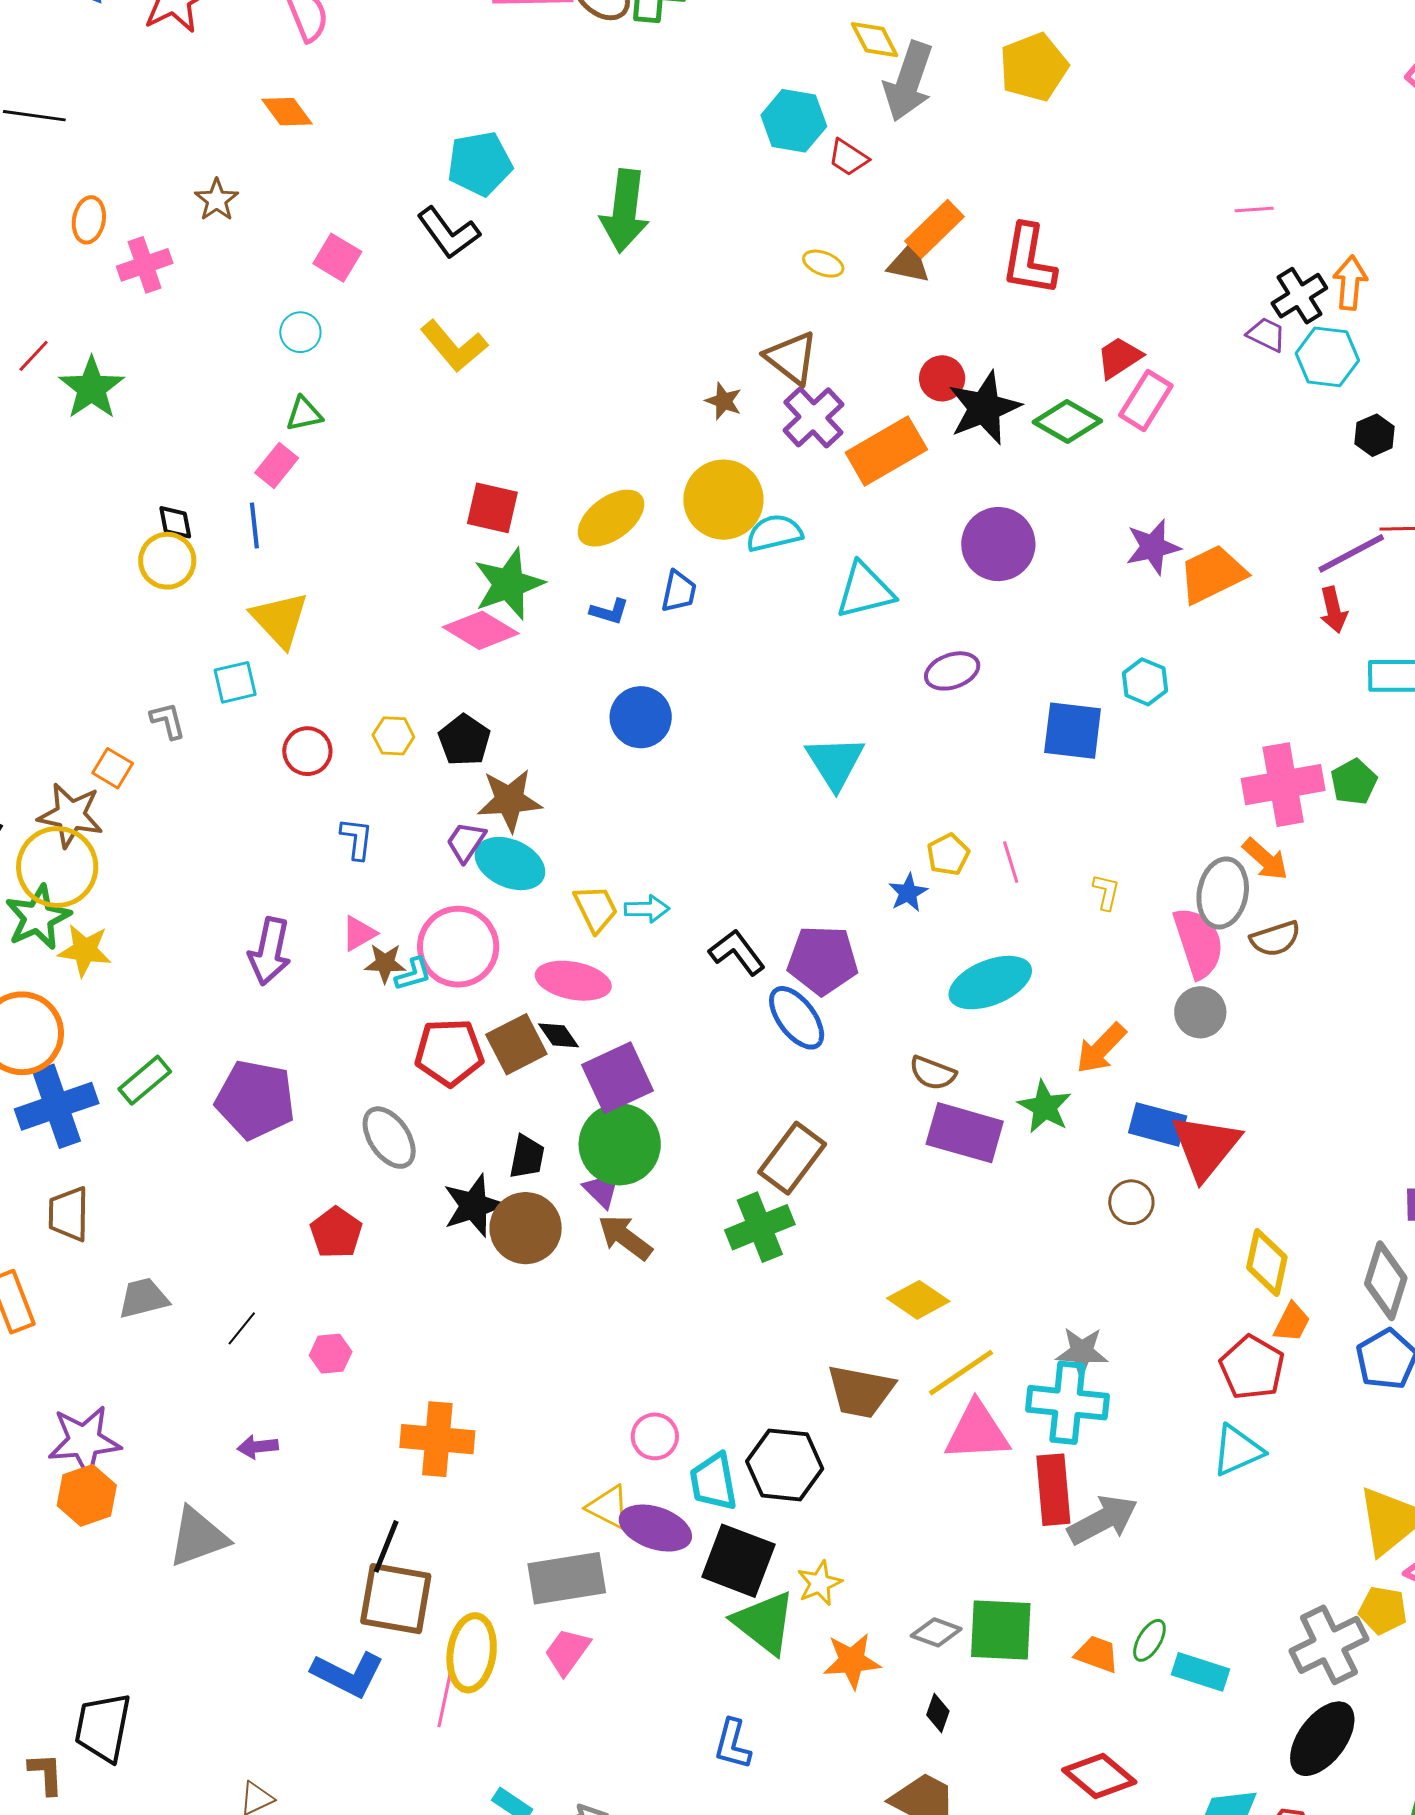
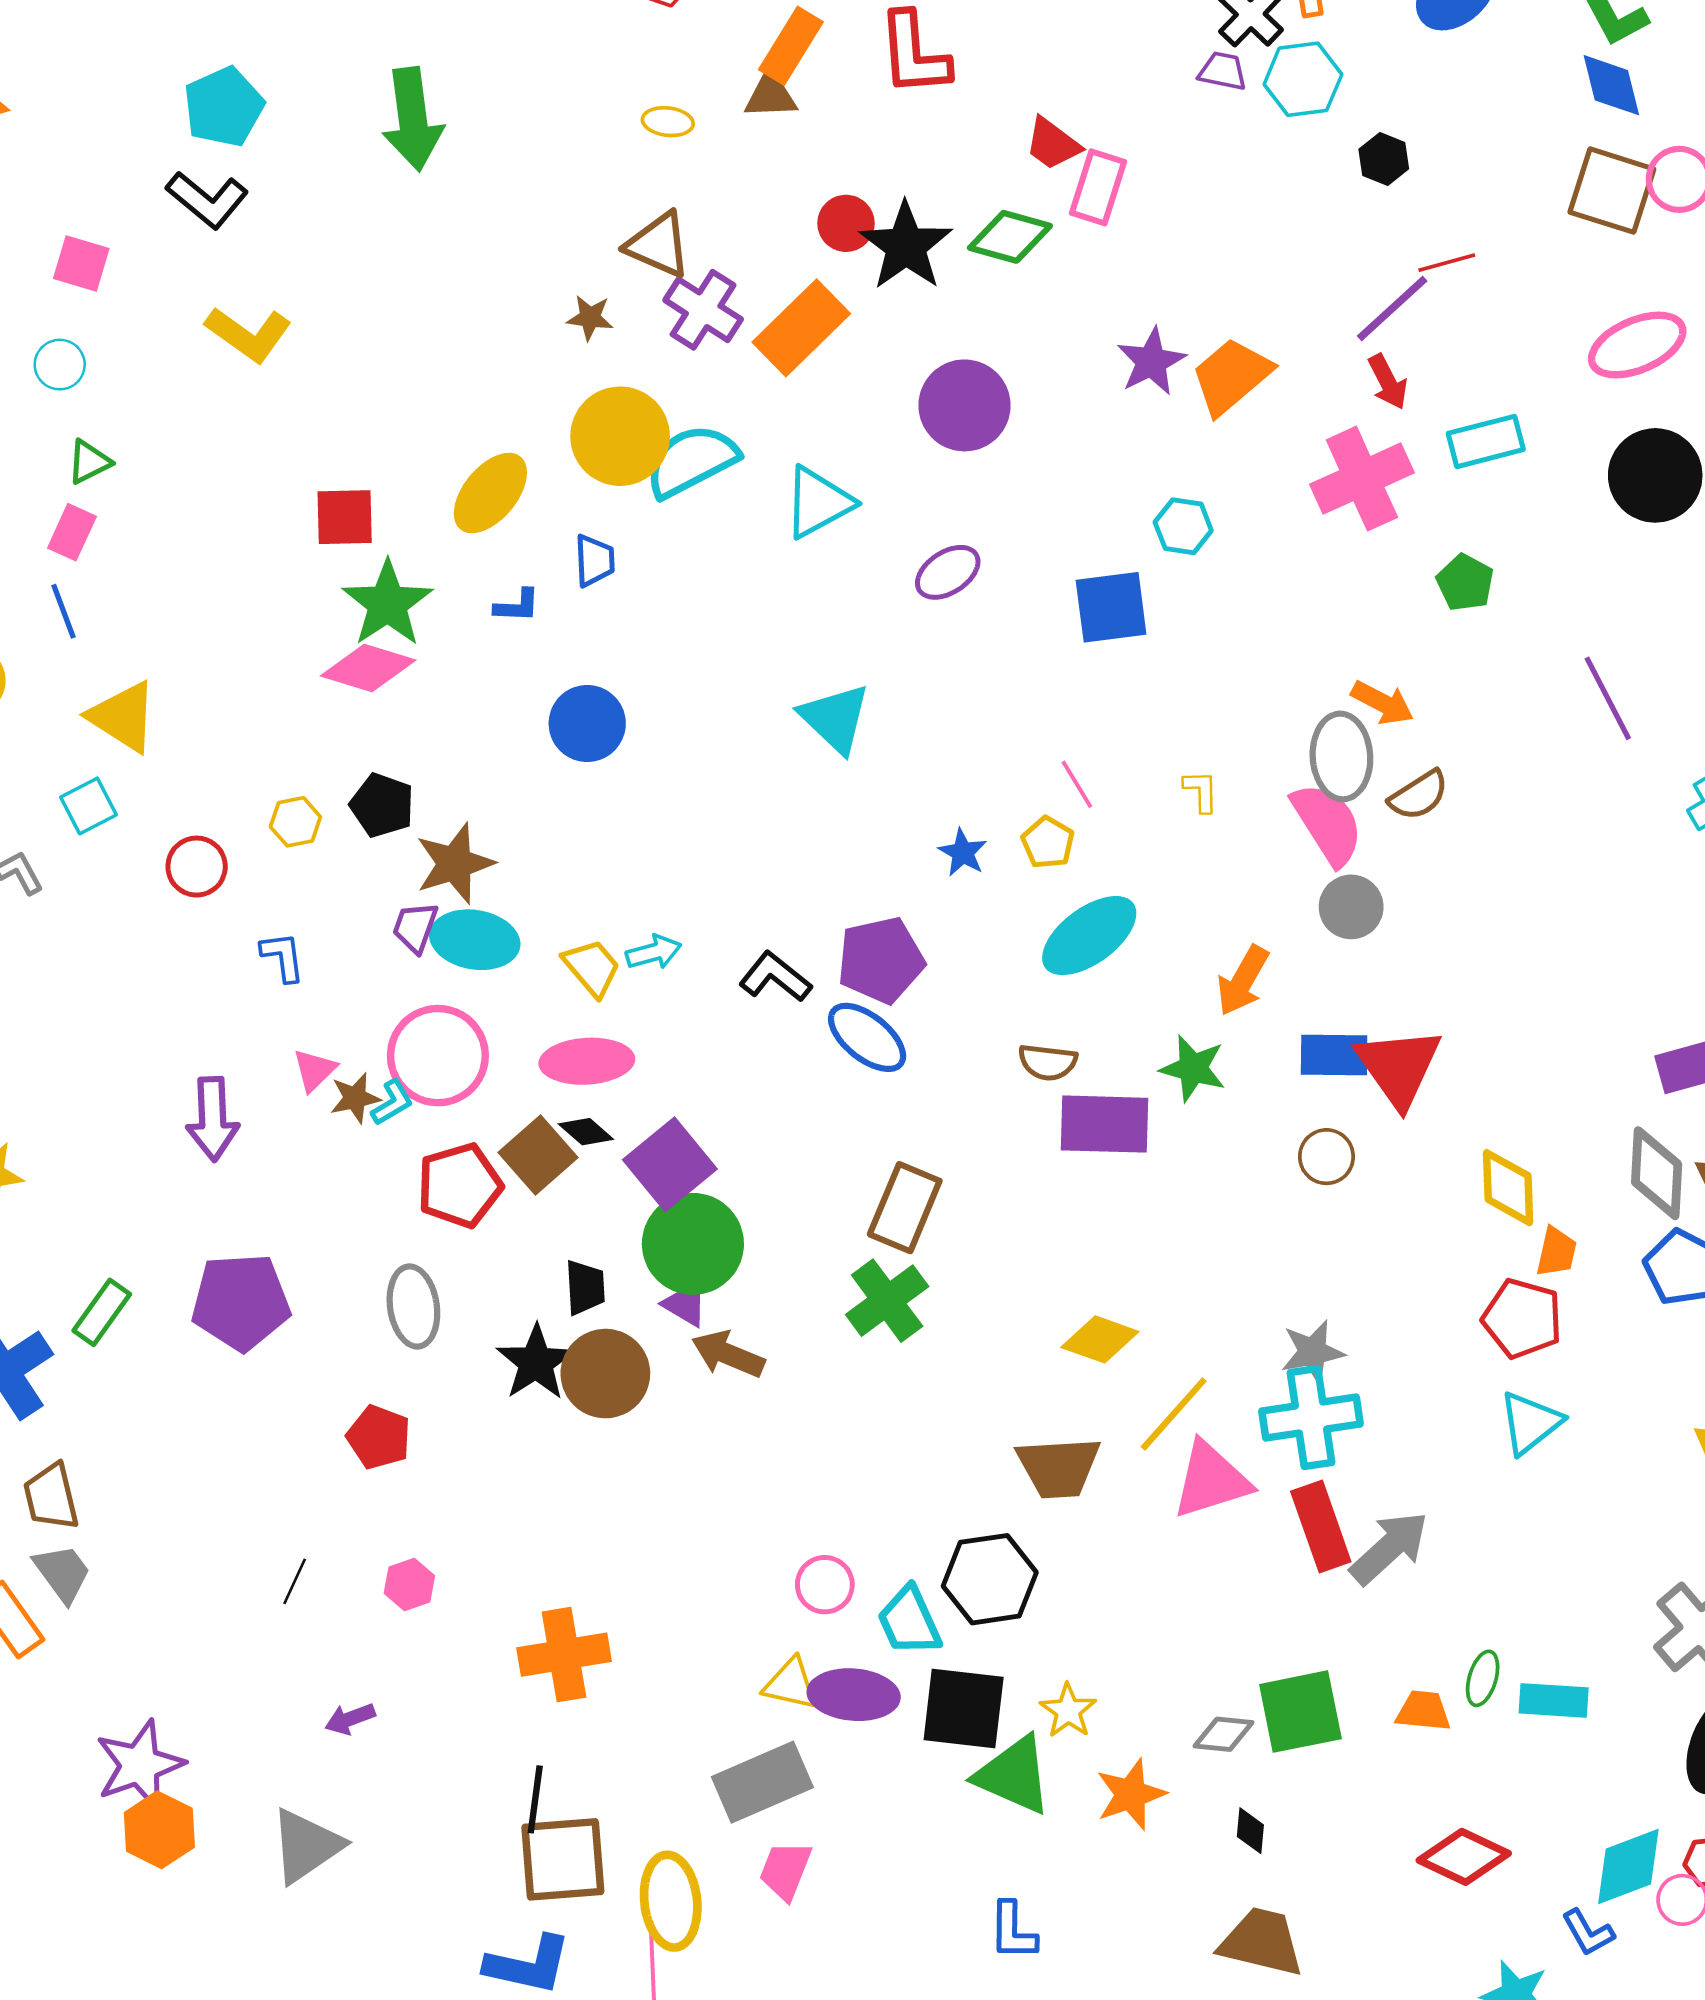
red trapezoid: (1119, 357) -> (1053, 144), turned -96
cyan semicircle: (774, 533) -> (692, 461), size x1.4
pink cross: (1283, 785) -> (1362, 479), moved
yellow pentagon: (948, 855) -> (1048, 843), moved
gray ellipse: (389, 1138) -> (413, 1306), turned 40
gray trapezoid: (143, 1298) -> (62, 1573), moved, turned 82

